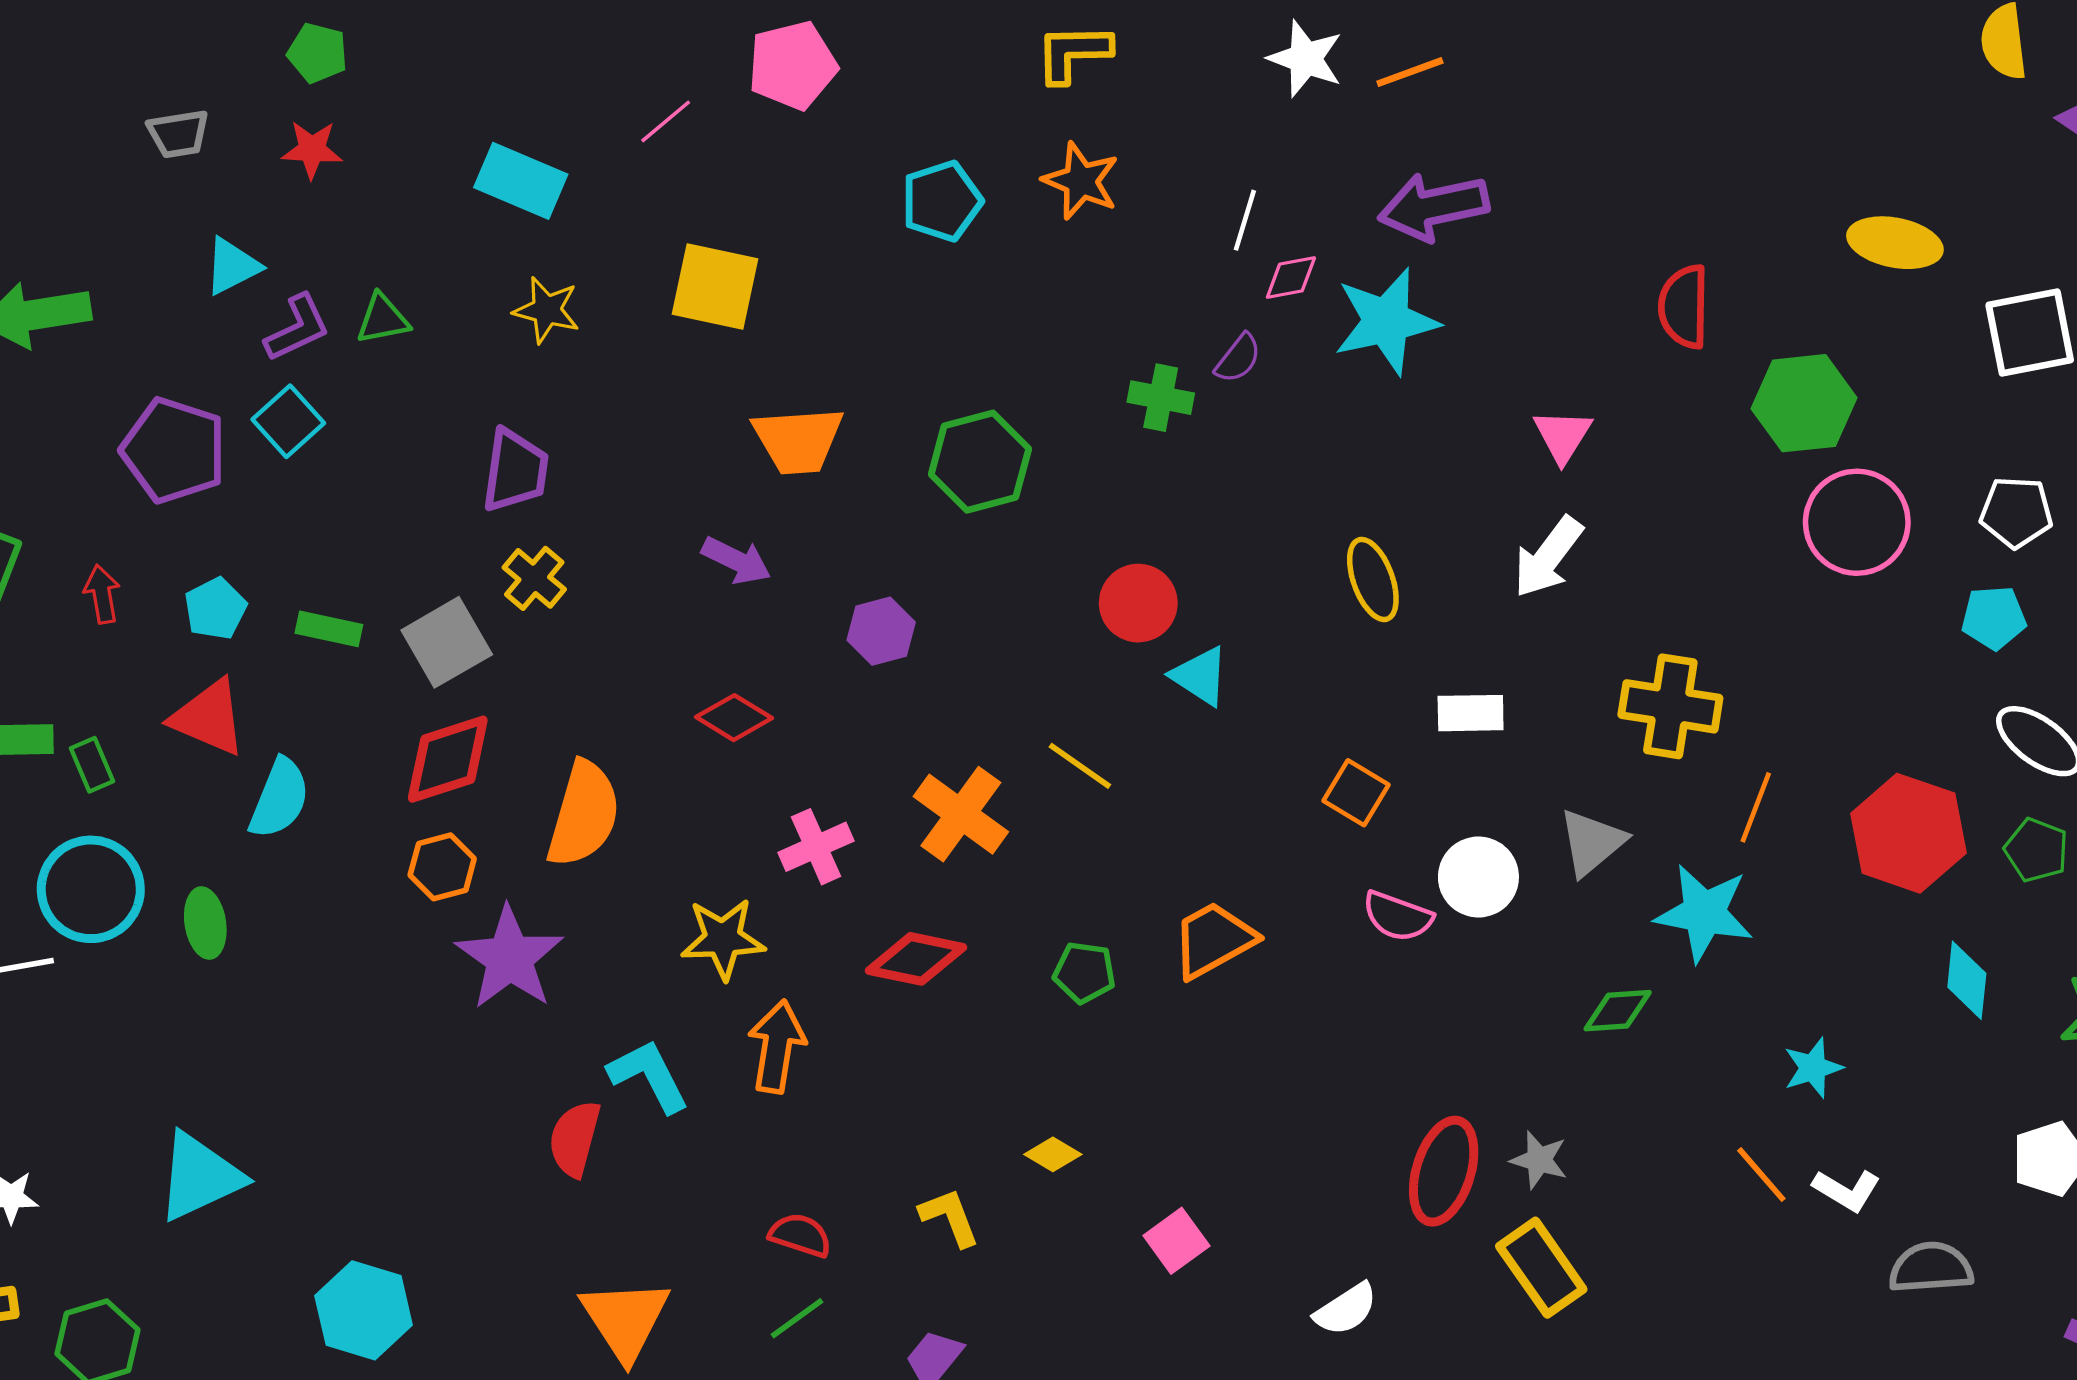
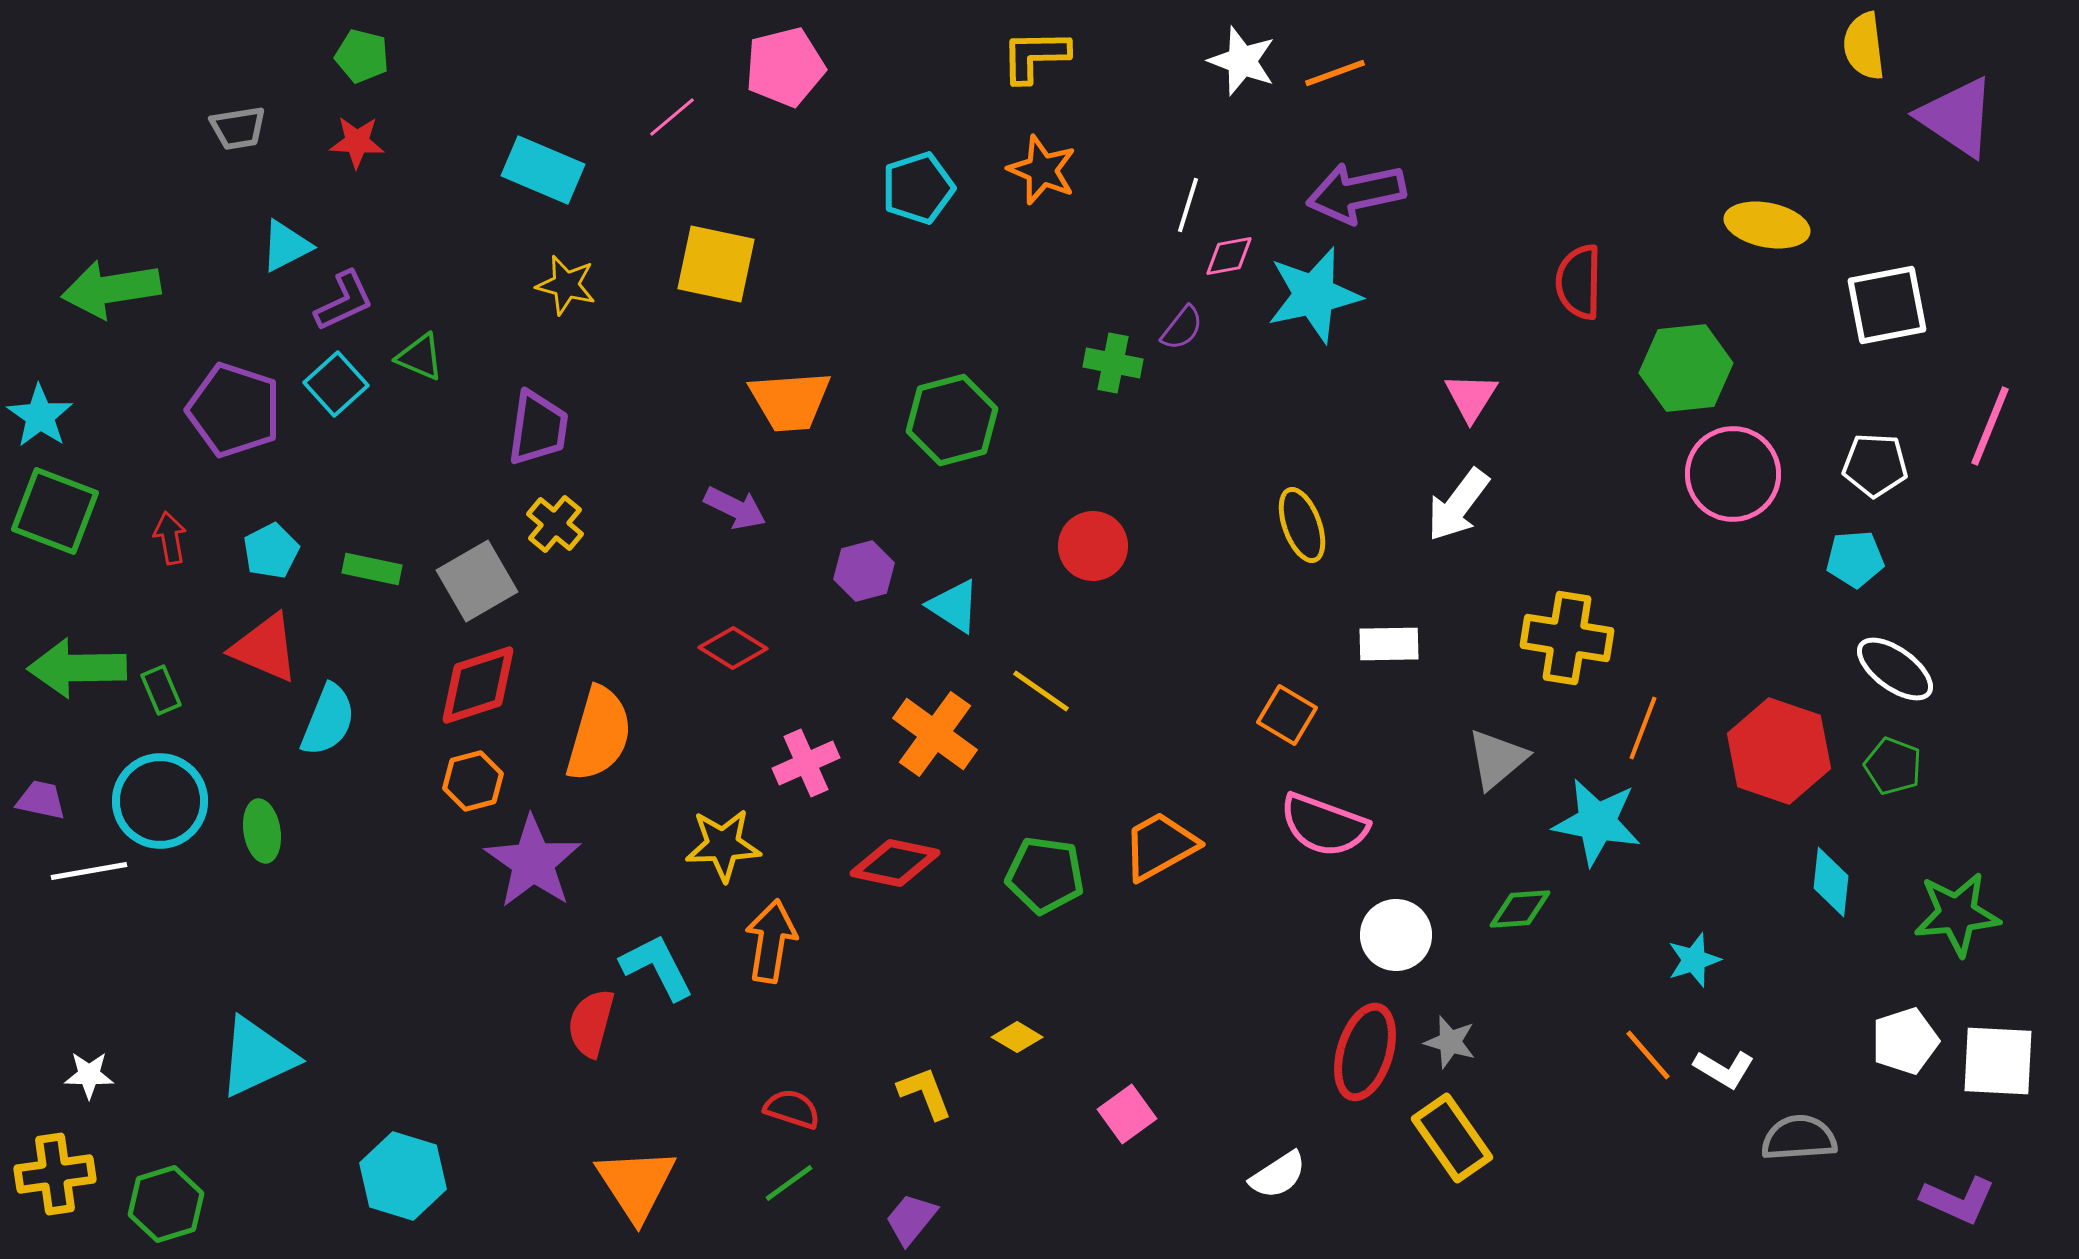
green triangle: (383, 319) -> (420, 357), moved, turned 34
cyan triangle: (1200, 676) -> (954, 606), moved
white circle: (1478, 877) -> (1396, 935), moved
pink semicircle: (1398, 916) -> (1324, 825), size x1.4
green pentagon: (1084, 972) -> (1045, 875), size x1.4

